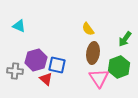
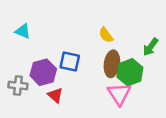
blue square: (57, 65) -> (70, 61), moved
green hexagon: (119, 67) -> (130, 72), moved

